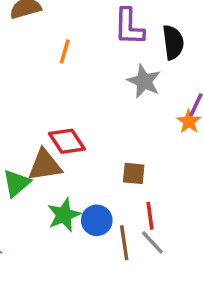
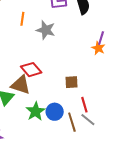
gray star: (144, 81) -> (46, 30), moved
brown triangle: (45, 165) -> (21, 85), turned 35

